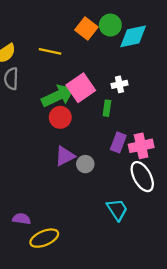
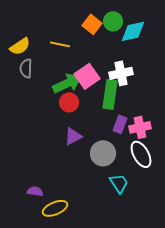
white cross: (119, 84) -> (121, 73), size x1.6
green rectangle: (107, 108) -> (110, 94), size x2.0
gray circle: (85, 164) -> (103, 153), moved, size x1.6

